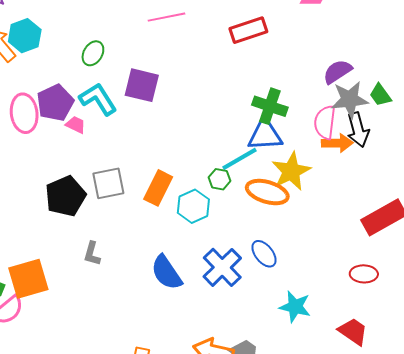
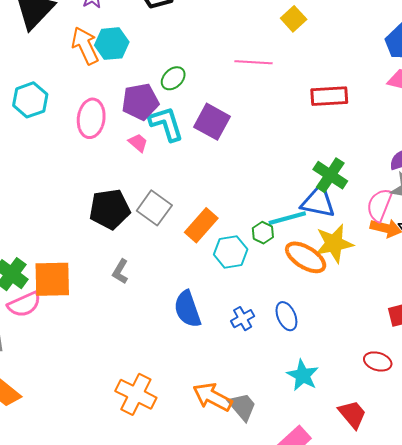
purple pentagon: (55, 103) -> (140, 102), moved
gray square: (108, 183) -> (154, 208), turned 32
blue cross: (222, 267) -> (243, 319), size x0.6

